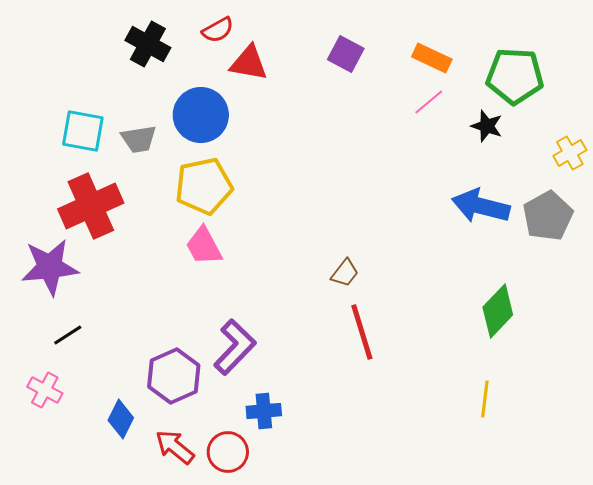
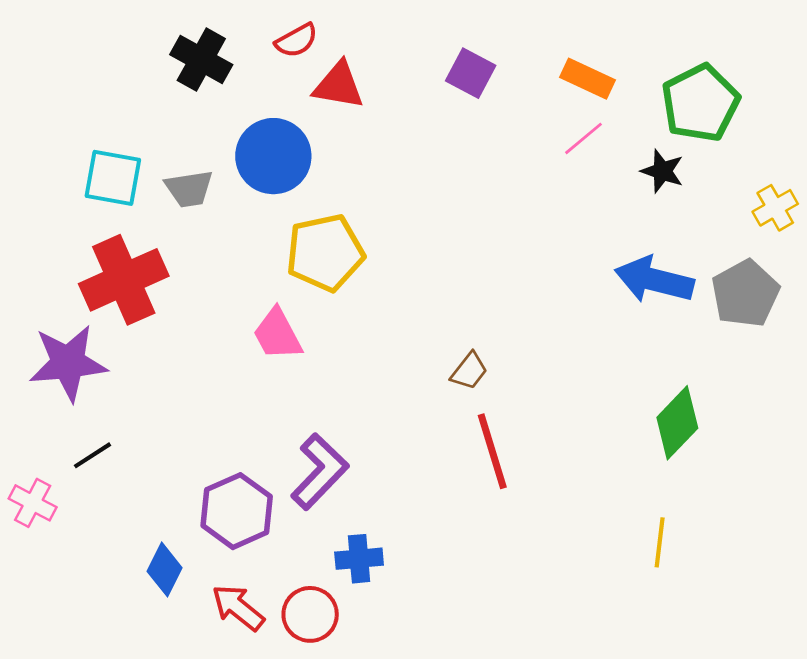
green pentagon: (515, 76) -> (700, 103), turned -30
yellow pentagon: (204, 186) -> (325, 253), moved
pink cross: (45, 390) -> (33, 503), moved

